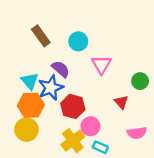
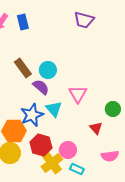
cyan circle: (78, 41) -> (48, 70), moved
purple semicircle: (61, 69) -> (41, 87), moved
cyan triangle: (30, 81) -> (54, 109), moved
red hexagon: (73, 106) -> (41, 145), moved

